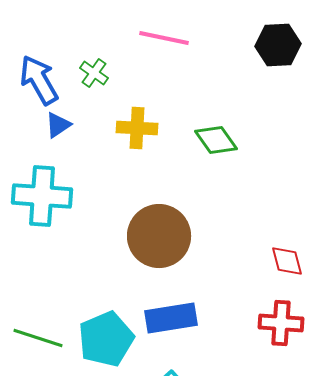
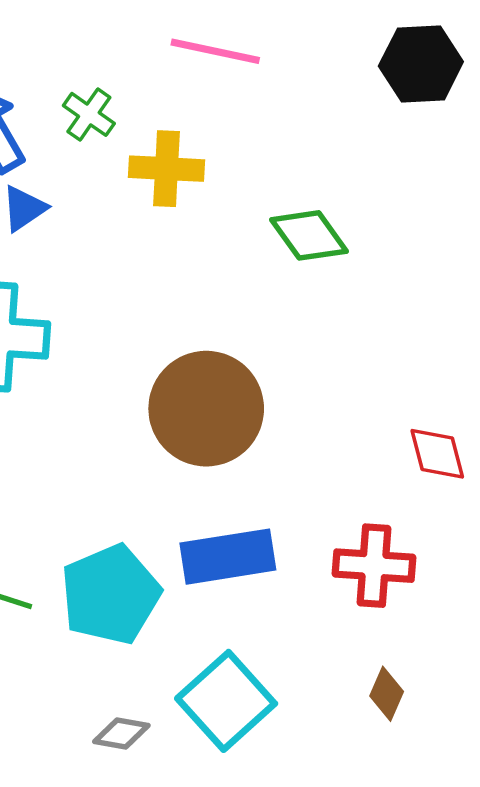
yellow cross: (137, 128) -> (167, 169), moved
red cross: (281, 323) -> (374, 566), moved

